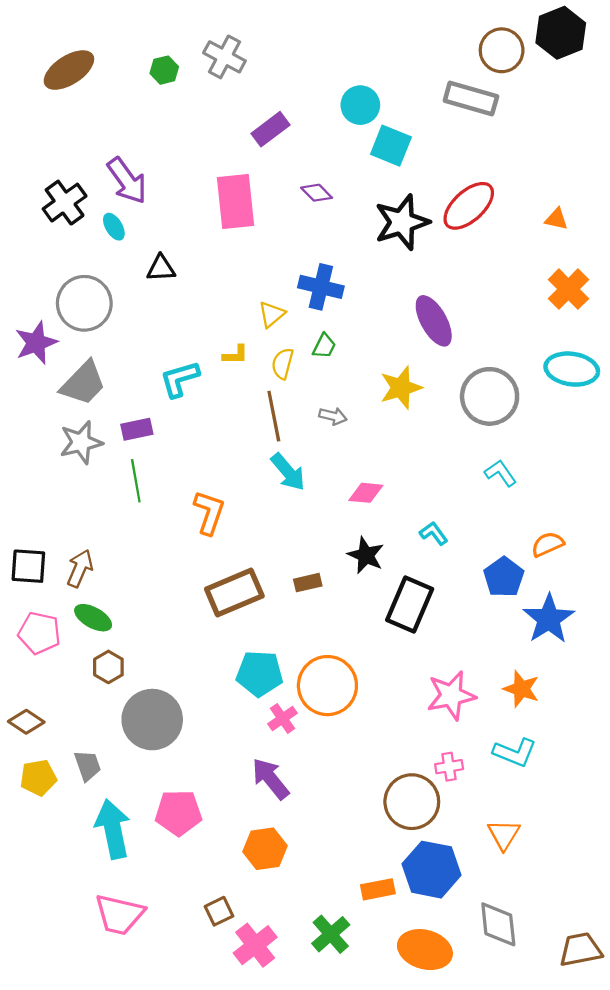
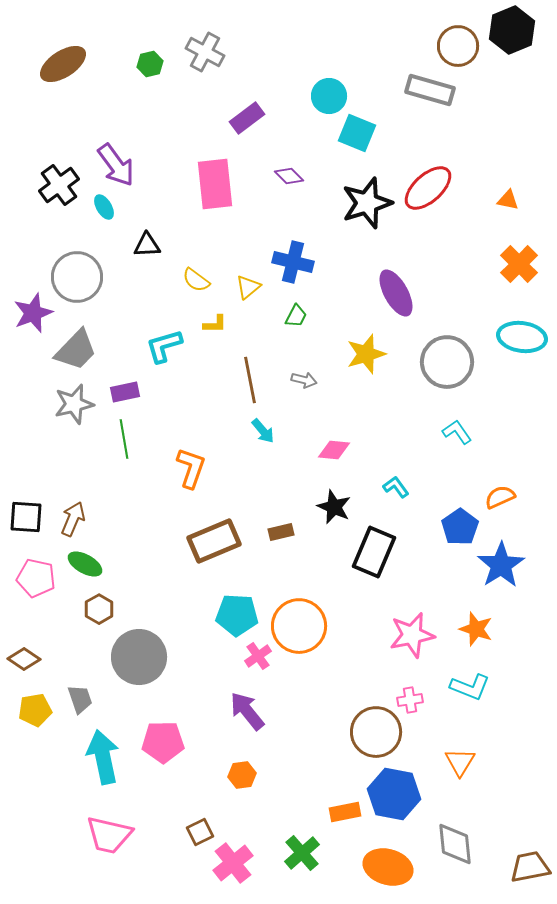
yellow semicircle: (283, 364) -> (196, 280), moved, turned -68
cyan arrow: (288, 472) -> (263, 431), size x0.7
orange hexagon: (265, 849) -> (242, 775), size x0.7

